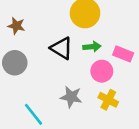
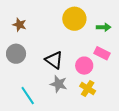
green arrow: (92, 47) -> (104, 27), moved
black triangle: (62, 48) -> (54, 60), moved

